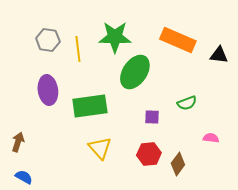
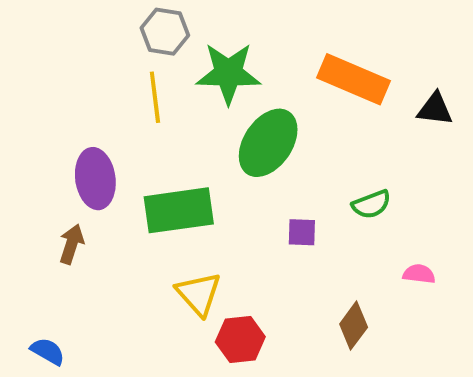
gray hexagon: (48, 40) -> (165, 32), moved
brown arrow: (18, 142) -> (72, 244), moved
red hexagon: (149, 154) -> (240, 339), moved

